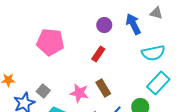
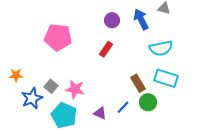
cyan rectangle: (158, 83) -> (166, 78), turned 65
brown rectangle: (103, 88) -> (138, 83), moved
pink star: (79, 93) -> (75, 89), moved

